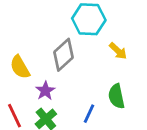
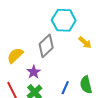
yellow semicircle: (20, 67) -> (15, 55), turned 78
green semicircle: (116, 96) -> (86, 85), moved

